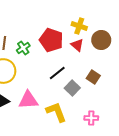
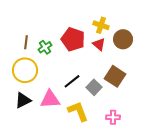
black line: (57, 73) -> (72, 81), moved
brown square: (93, 77) -> (115, 76), size x1.5

